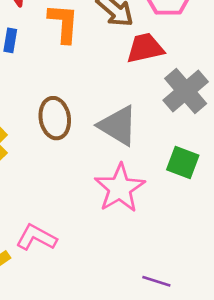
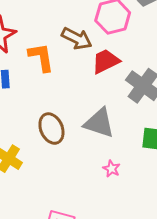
pink star: (120, 188) -> (111, 169), size x0.5

